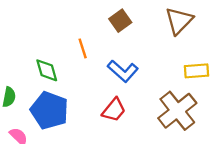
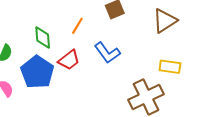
orange line: (83, 48) -> (77, 26), turned 36
red trapezoid: (114, 110) -> (69, 60), moved

